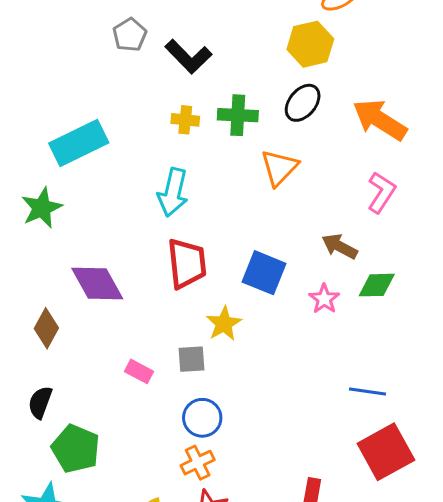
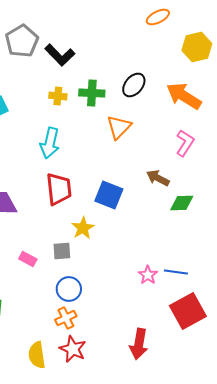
gray pentagon: (130, 35) -> (22, 41), size x1.5
yellow hexagon: (310, 44) -> (197, 47), moved
pink star: (324, 299) -> (148, 275), moved

